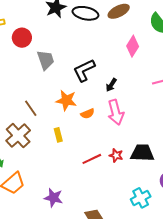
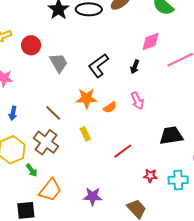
pink diamond: (133, 46) -> (151, 41), moved, turned 50
black arrow: (111, 85) -> (135, 67), moved
pink arrow: (116, 112) -> (137, 101), size x0.7
red star: (116, 155) -> (150, 176), moved
cyan cross: (141, 198) -> (178, 180), turned 36

